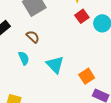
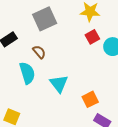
cyan semicircle: (24, 58) -> (27, 73), size x1.5

